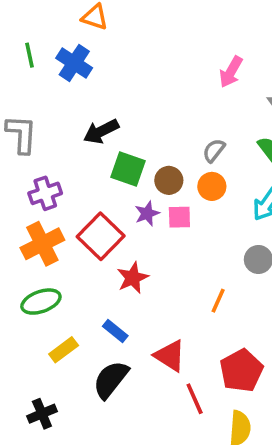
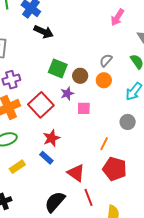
black arrow: (101, 131) -> (44, 32), moved, turned -132
pink square: (179, 217) -> (84, 108), moved
red star: (133, 278) -> (51, 138), moved
red pentagon: (241, 371) -> (115, 169), moved, turned -30
black semicircle: (111, 380) -> (55, 202), moved

